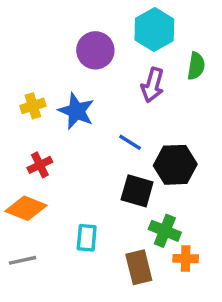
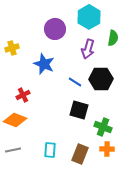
yellow cross: (33, 106) -> (12, 48), moved
black hexagon: (175, 165) -> (101, 79), moved
green cross: (165, 231) -> (103, 127), moved
cyan rectangle: (87, 238) -> (50, 150), moved
brown rectangle: (139, 267) -> (80, 154), turned 36

